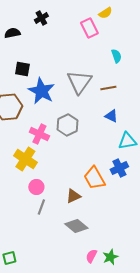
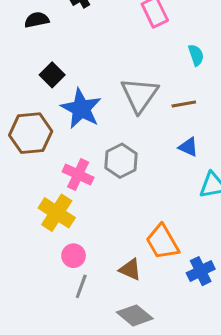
black square: (22, 69) -> (52, 75), turned 35
blue cross: (119, 168) -> (201, 271), moved
brown triangle: (73, 196) -> (130, 269), turned 49

